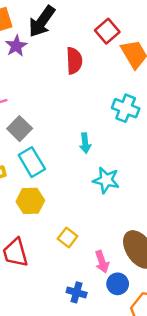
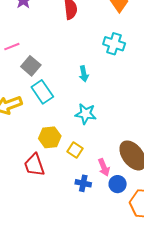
cyan star: (106, 180) -> (86, 114), moved
yellow hexagon: (30, 201) -> (50, 137), moved
blue cross: (77, 292) -> (83, 183), moved

